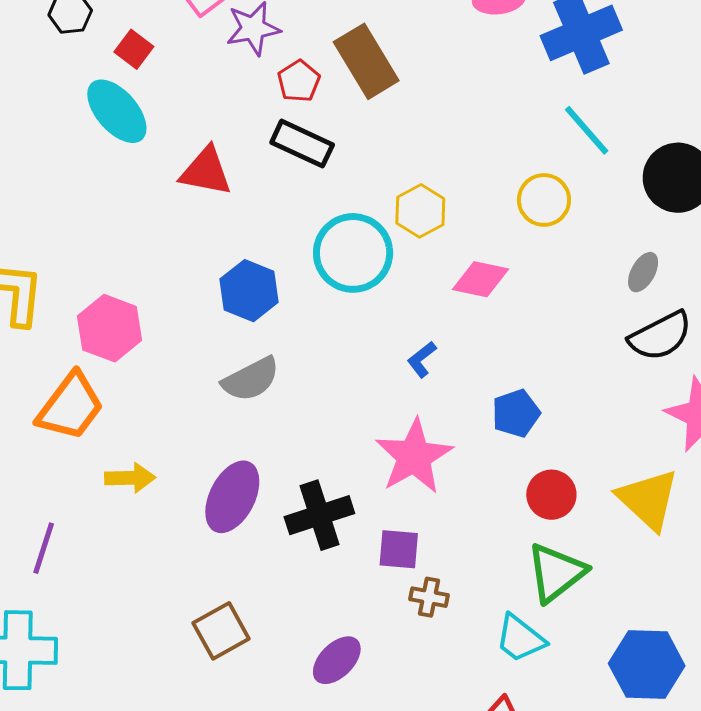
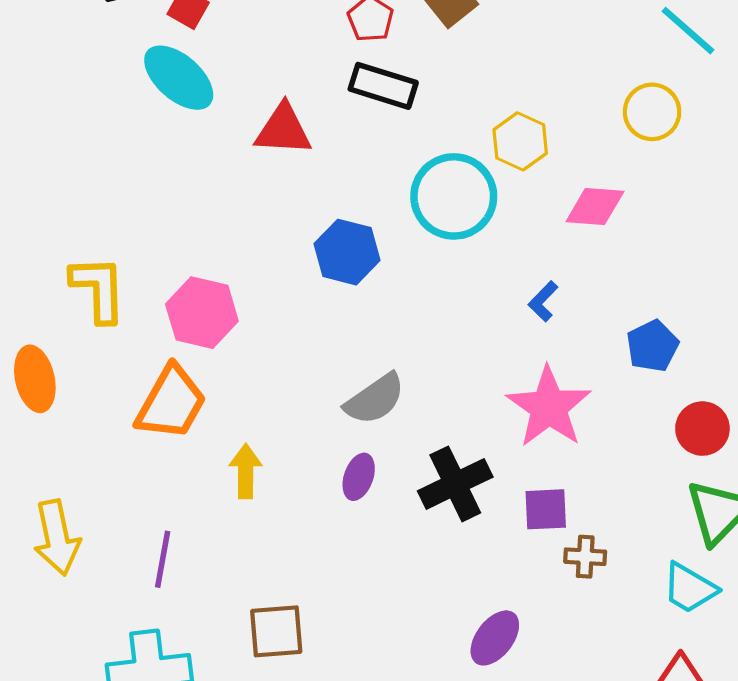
gray semicircle: (251, 379) -> (375, 399), moved
yellow arrow: (130, 478) -> (246, 471), turned -81
purple ellipse: (232, 497) -> (359, 477), size x0.6
brown square: (221, 631) -> (276, 631), moved, turned 32

